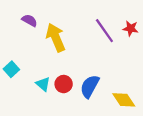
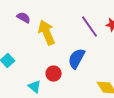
cyan triangle: (43, 84) -> (35, 87), moved
blue semicircle: (90, 86) -> (77, 59), moved

